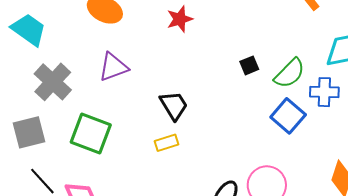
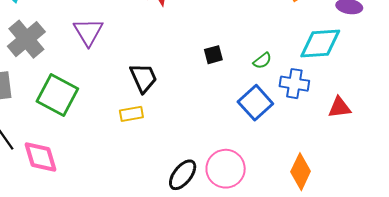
black square: (249, 65) -> (213, 55), moved
purple triangle: (113, 67) -> (88, 32), turned -48
green semicircle: (290, 73) -> (262, 61), size x0.6

